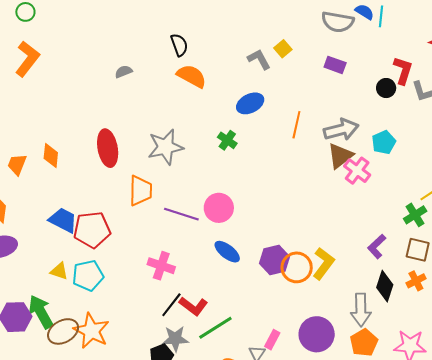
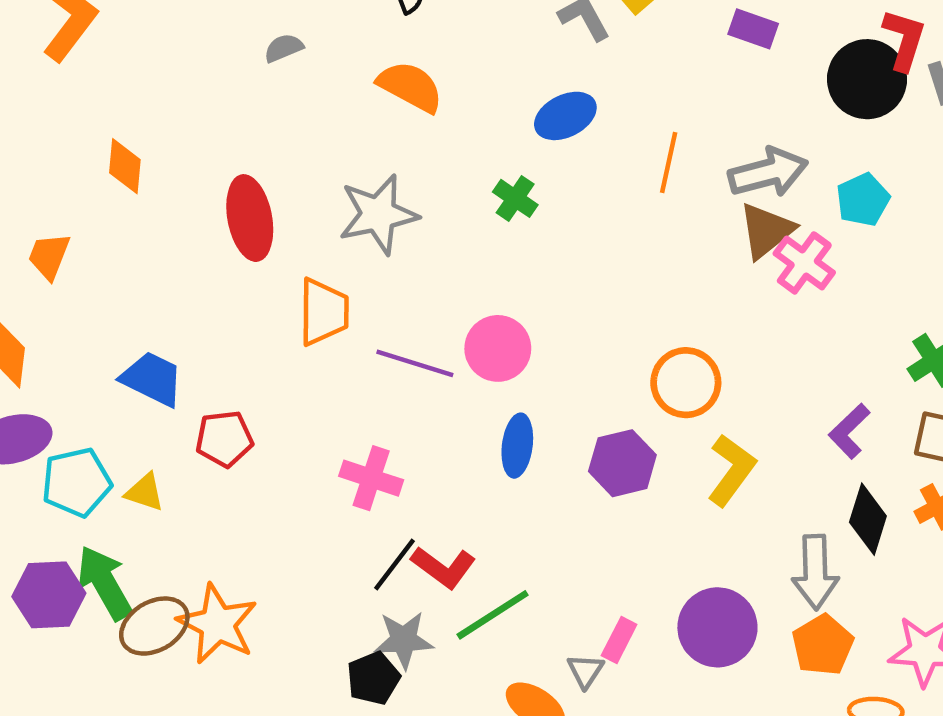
orange semicircle: (192, 76) -> (410, 87), moved
black circle: (386, 88) -> (867, 79), size x1.8
orange diamond: (51, 156) -> (125, 166), moved
red pentagon: (92, 230) -> (224, 439), moved, size x0.7
blue ellipse: (227, 252) -> (517, 446), turned 60
orange circle: (297, 267) -> (686, 383), moved
cyan pentagon: (88, 276) -> (77, 482), moved

